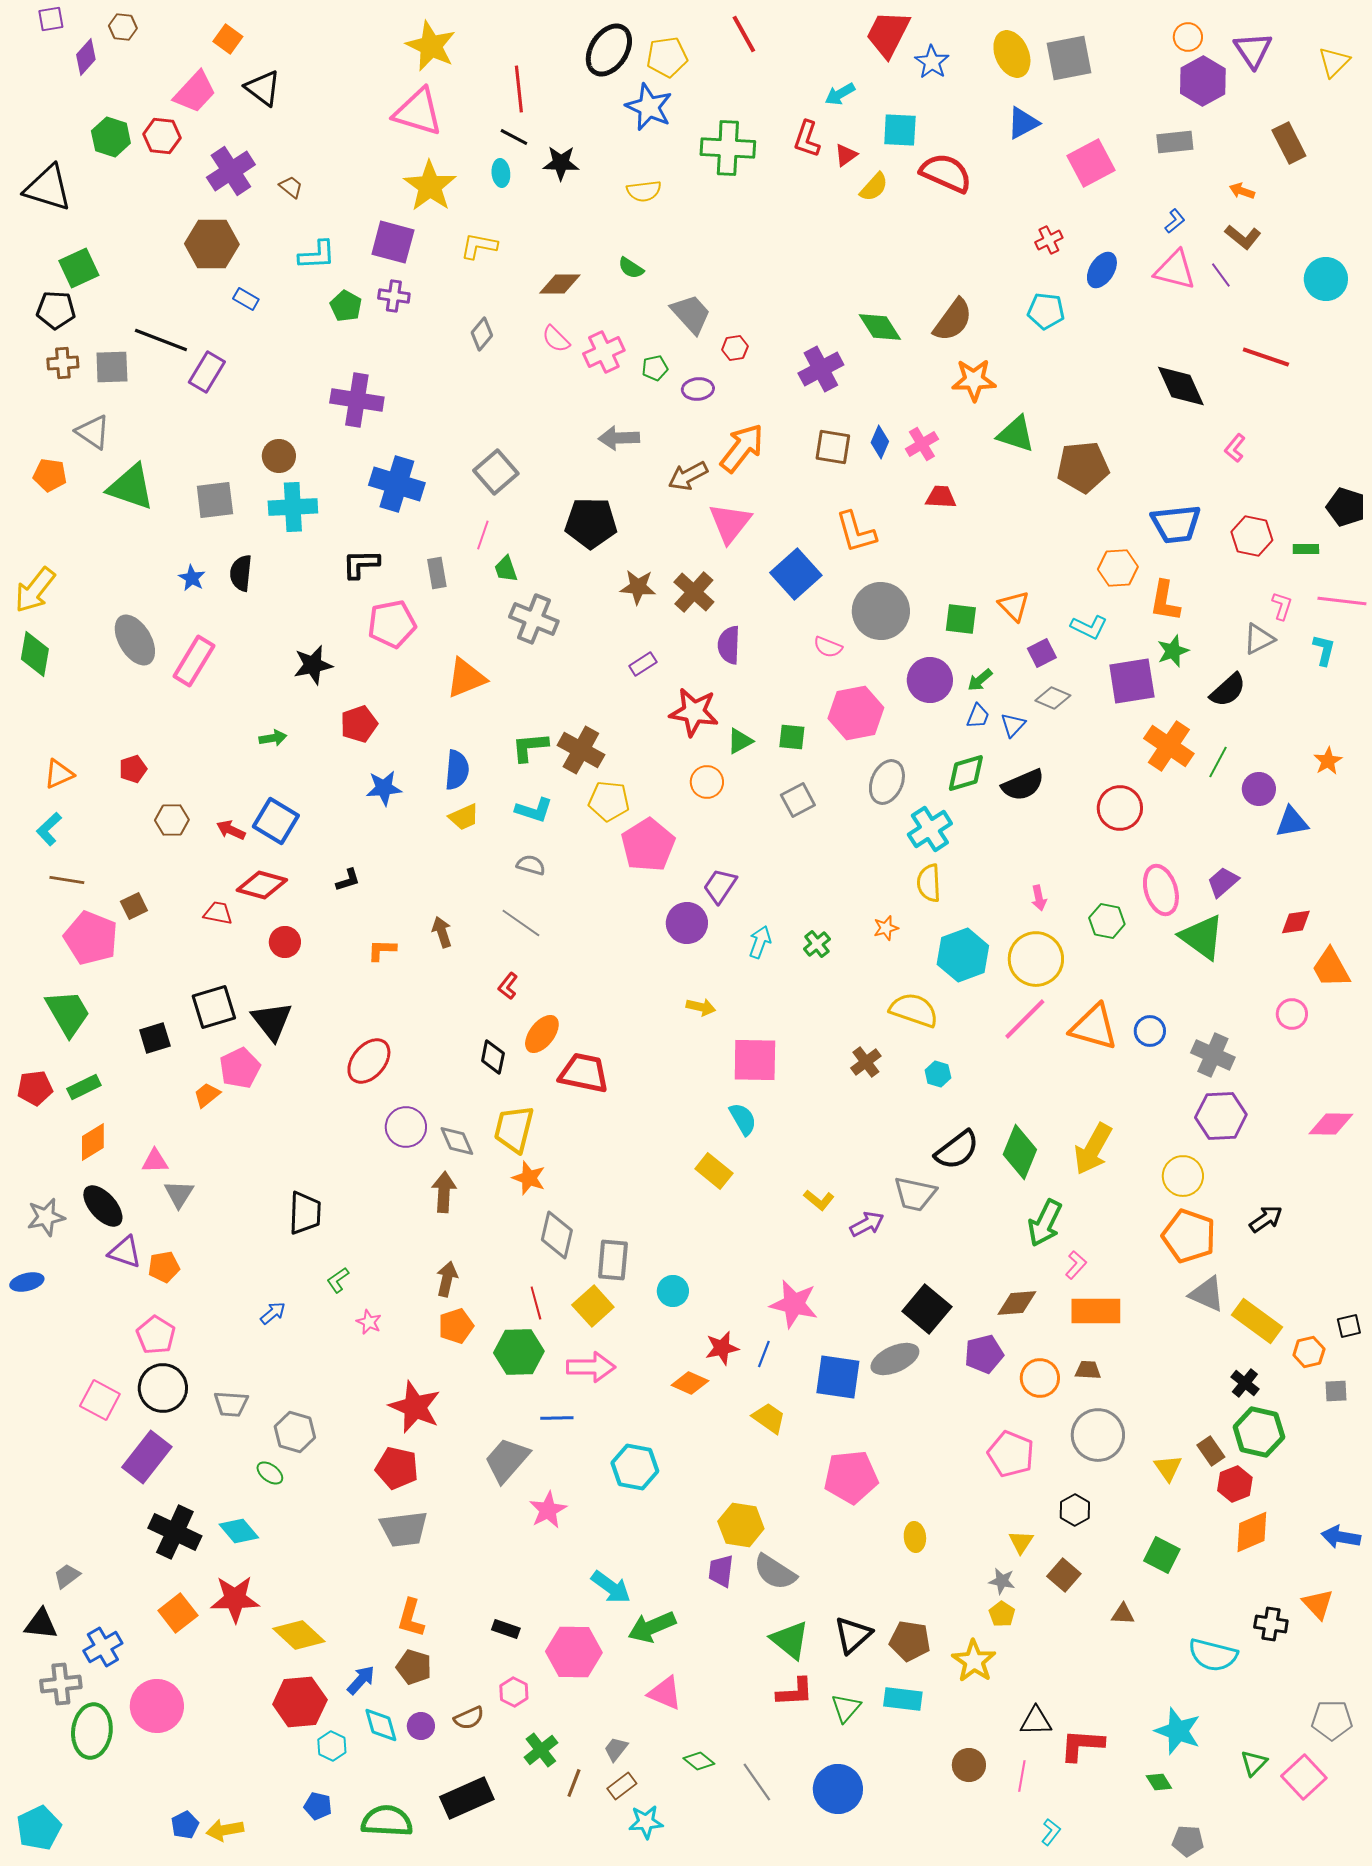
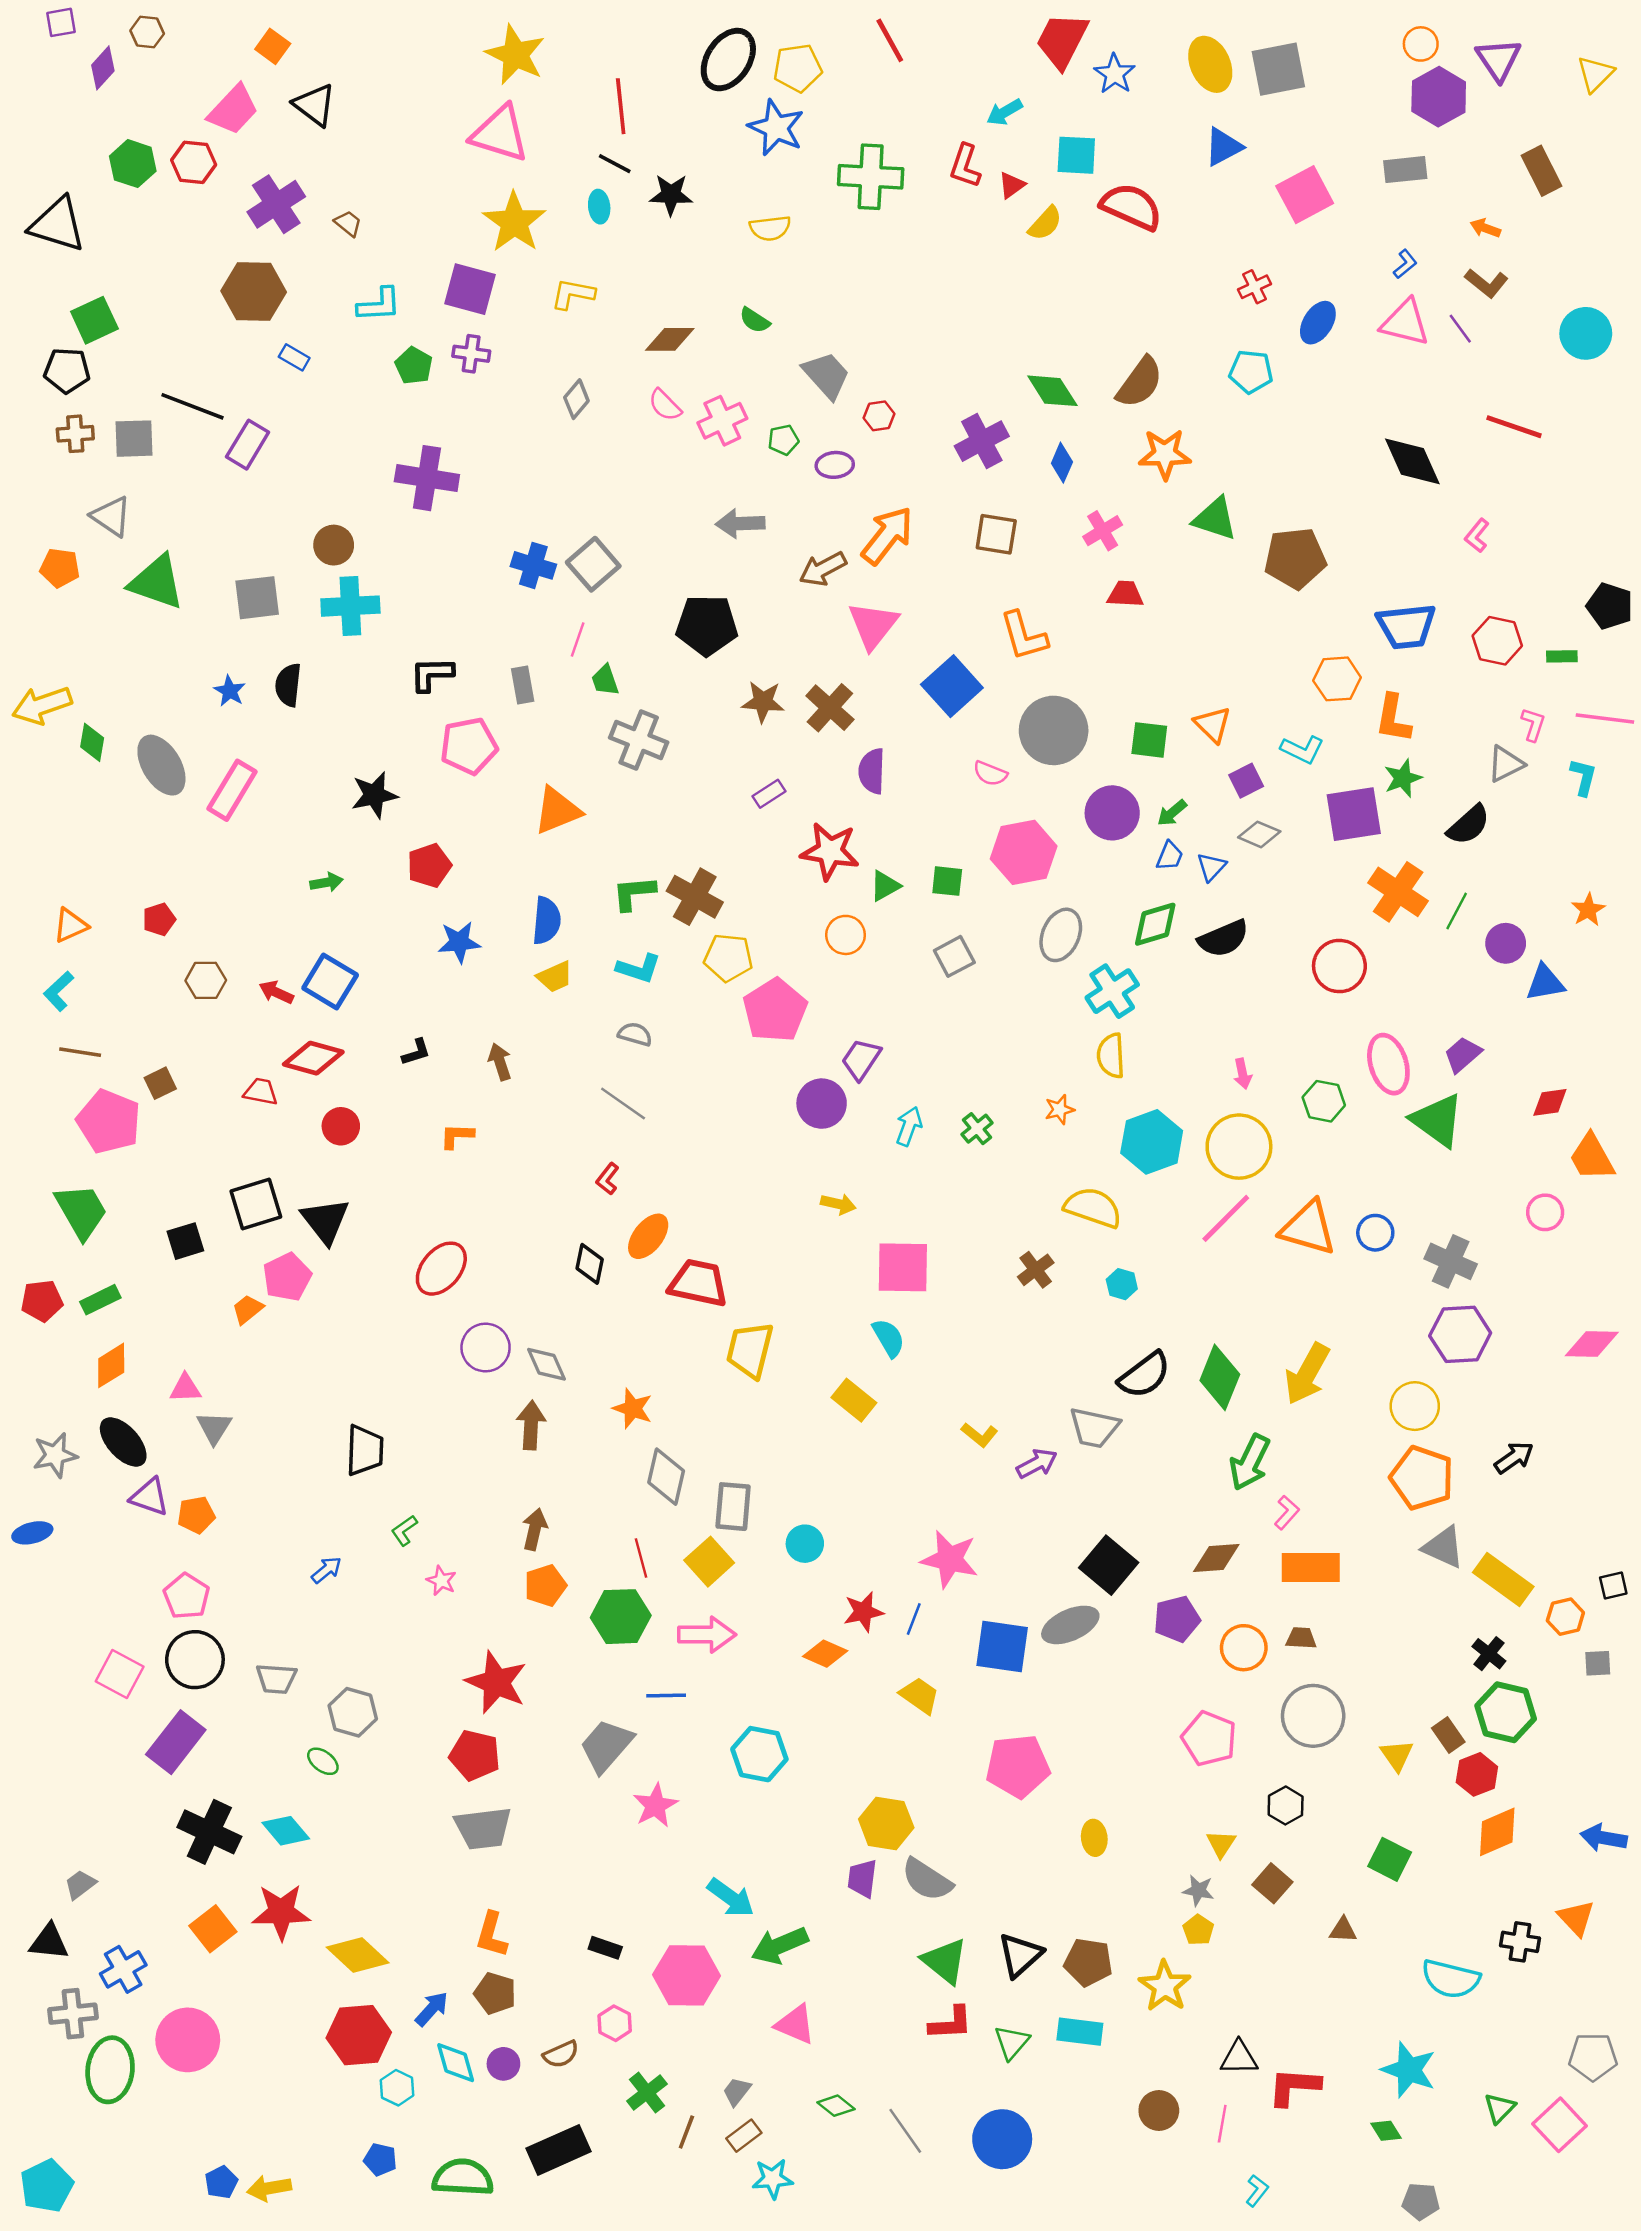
blue diamond: (880, 442) -> (1062, 463), moved
blue cross: (397, 484) -> (533, 565), moved, size x0.7
yellow arrow: (35, 590) -> (42, 705), turned 33
green diamond: (35, 654) -> (92, 742), moved, size x0.7
brown arrow: (442, 932) -> (500, 1062), moved
yellow trapezoid: (514, 1129) -> (750, 1350), moved

